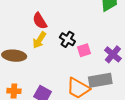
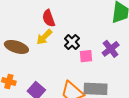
purple cross: (113, 54) -> (111, 49), moved

